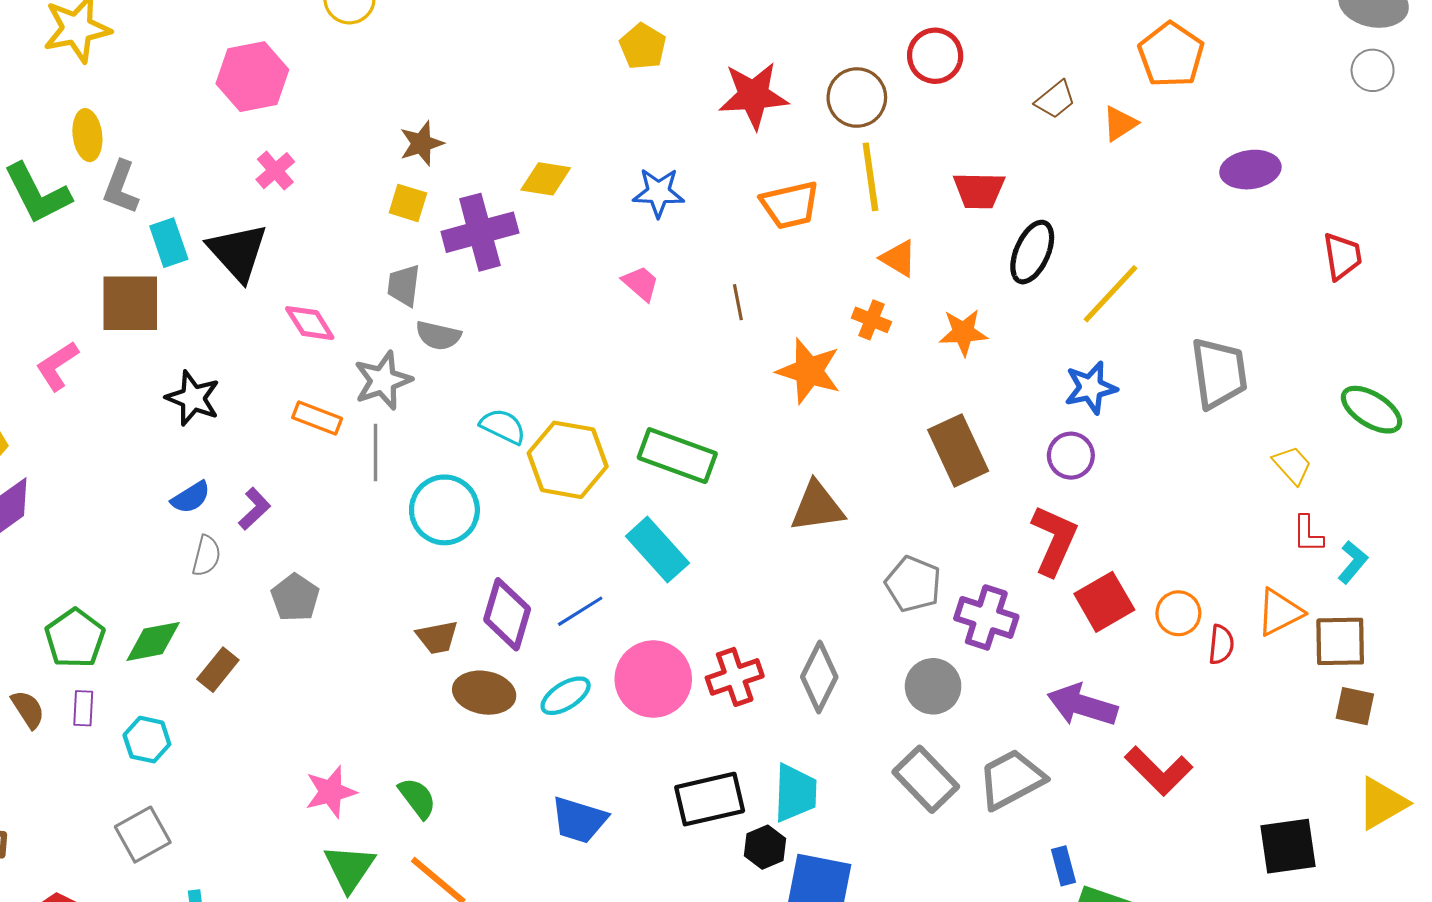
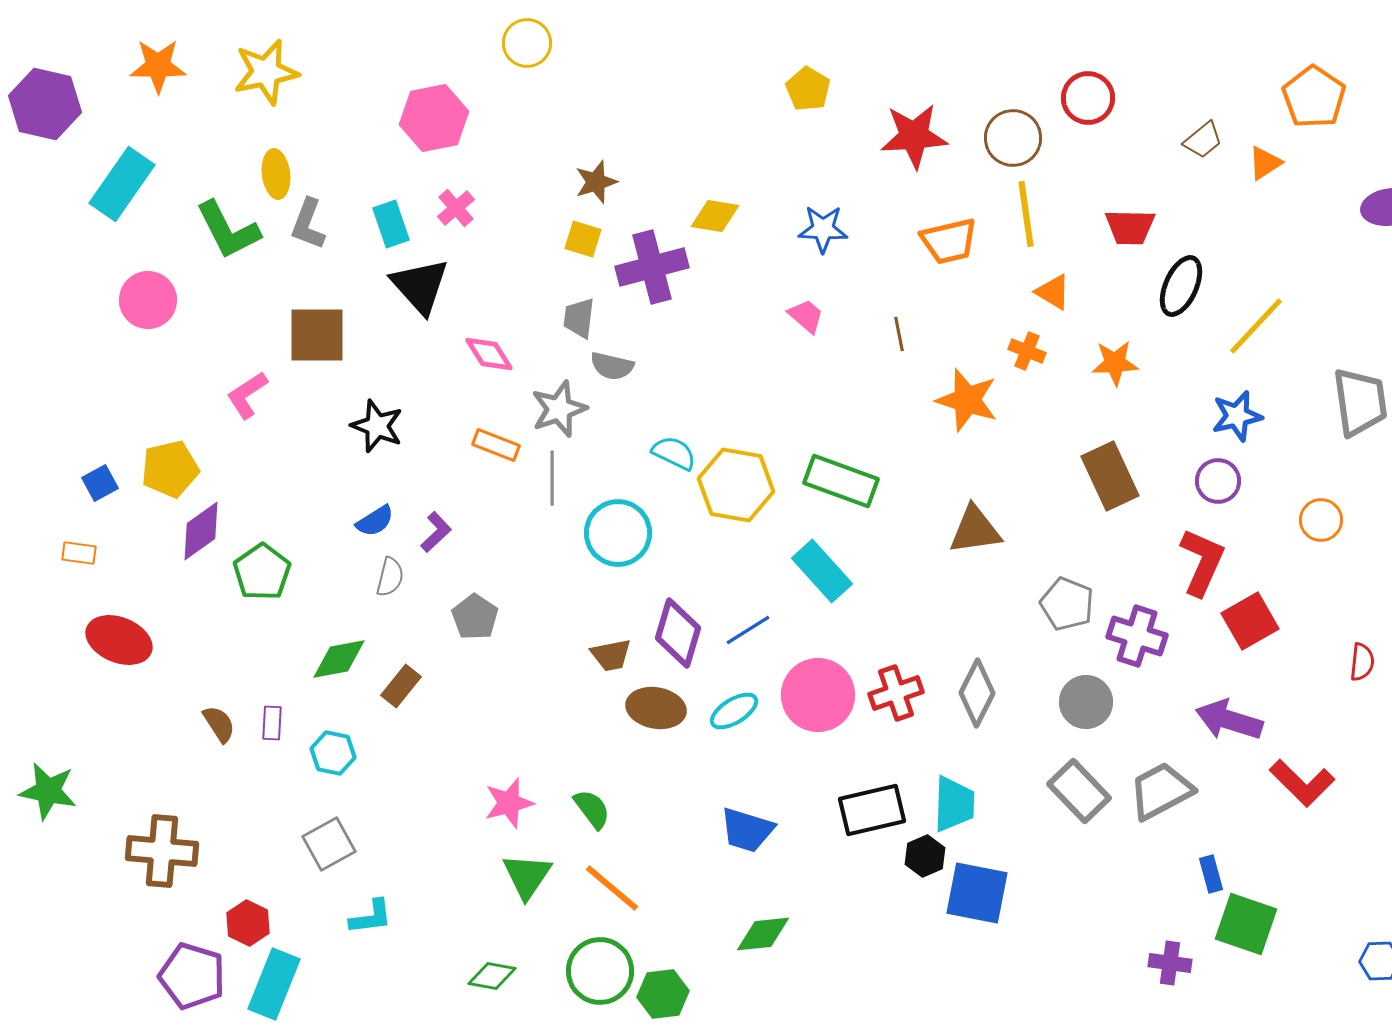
cyan rectangle: (169, 243) -> (391, 224), moved
orange circle: (1178, 613) -> (1321, 520), moved
green pentagon: (75, 638) -> (262, 572), moved

